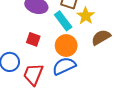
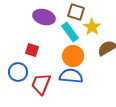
red square: (33, 39) -> (32, 50), moved
blue semicircle: (64, 66) -> (71, 76), turned 30

